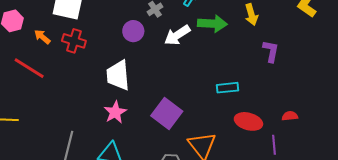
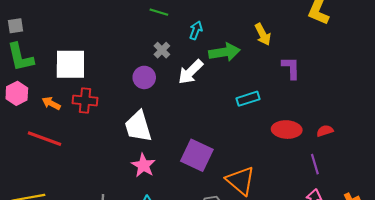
cyan rectangle: (228, 88) -> (248, 99), moved
red ellipse: (248, 121) -> (287, 130), moved

